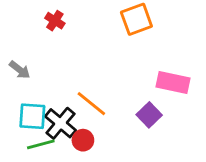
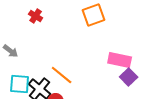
purple square: (149, 115) -> (129, 77), moved

